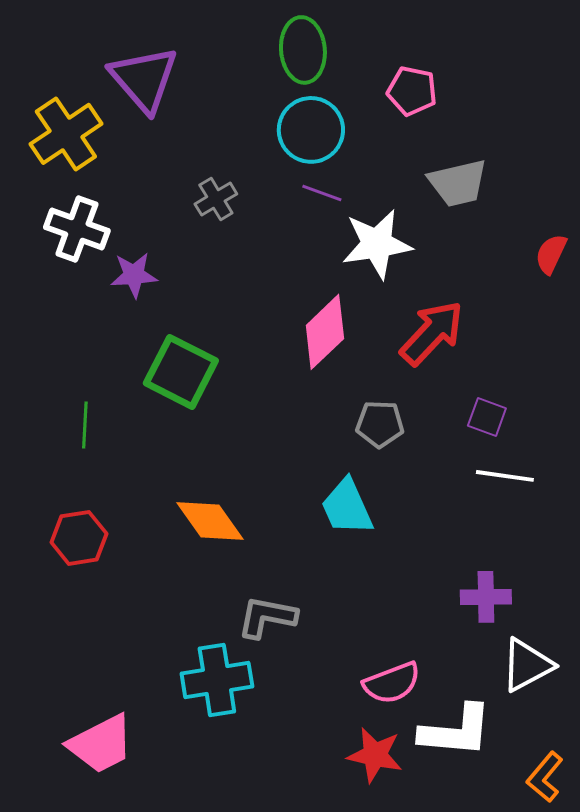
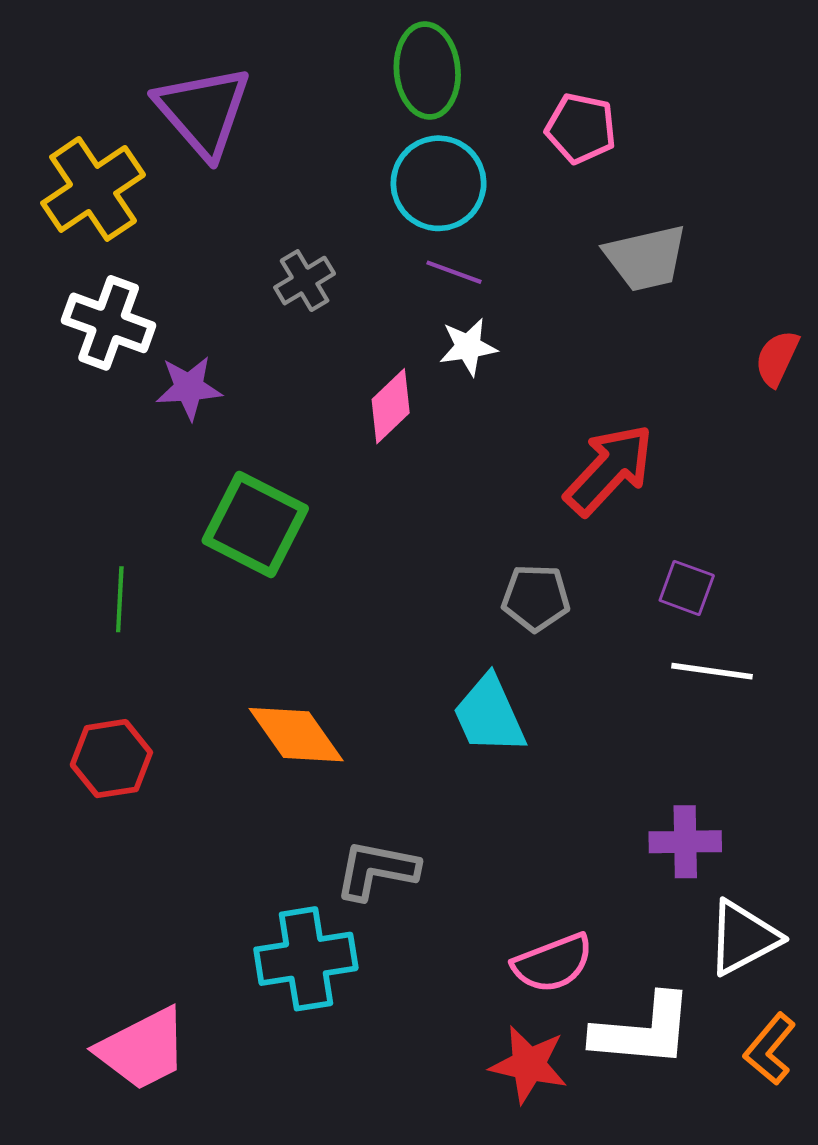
white star: (377, 244) -> (468, 347), moved, size x0.6
pink diamond: (325, 332) -> (391, 406), moved, size x0.7
orange L-shape: (545, 777) -> (770, 1049), moved

